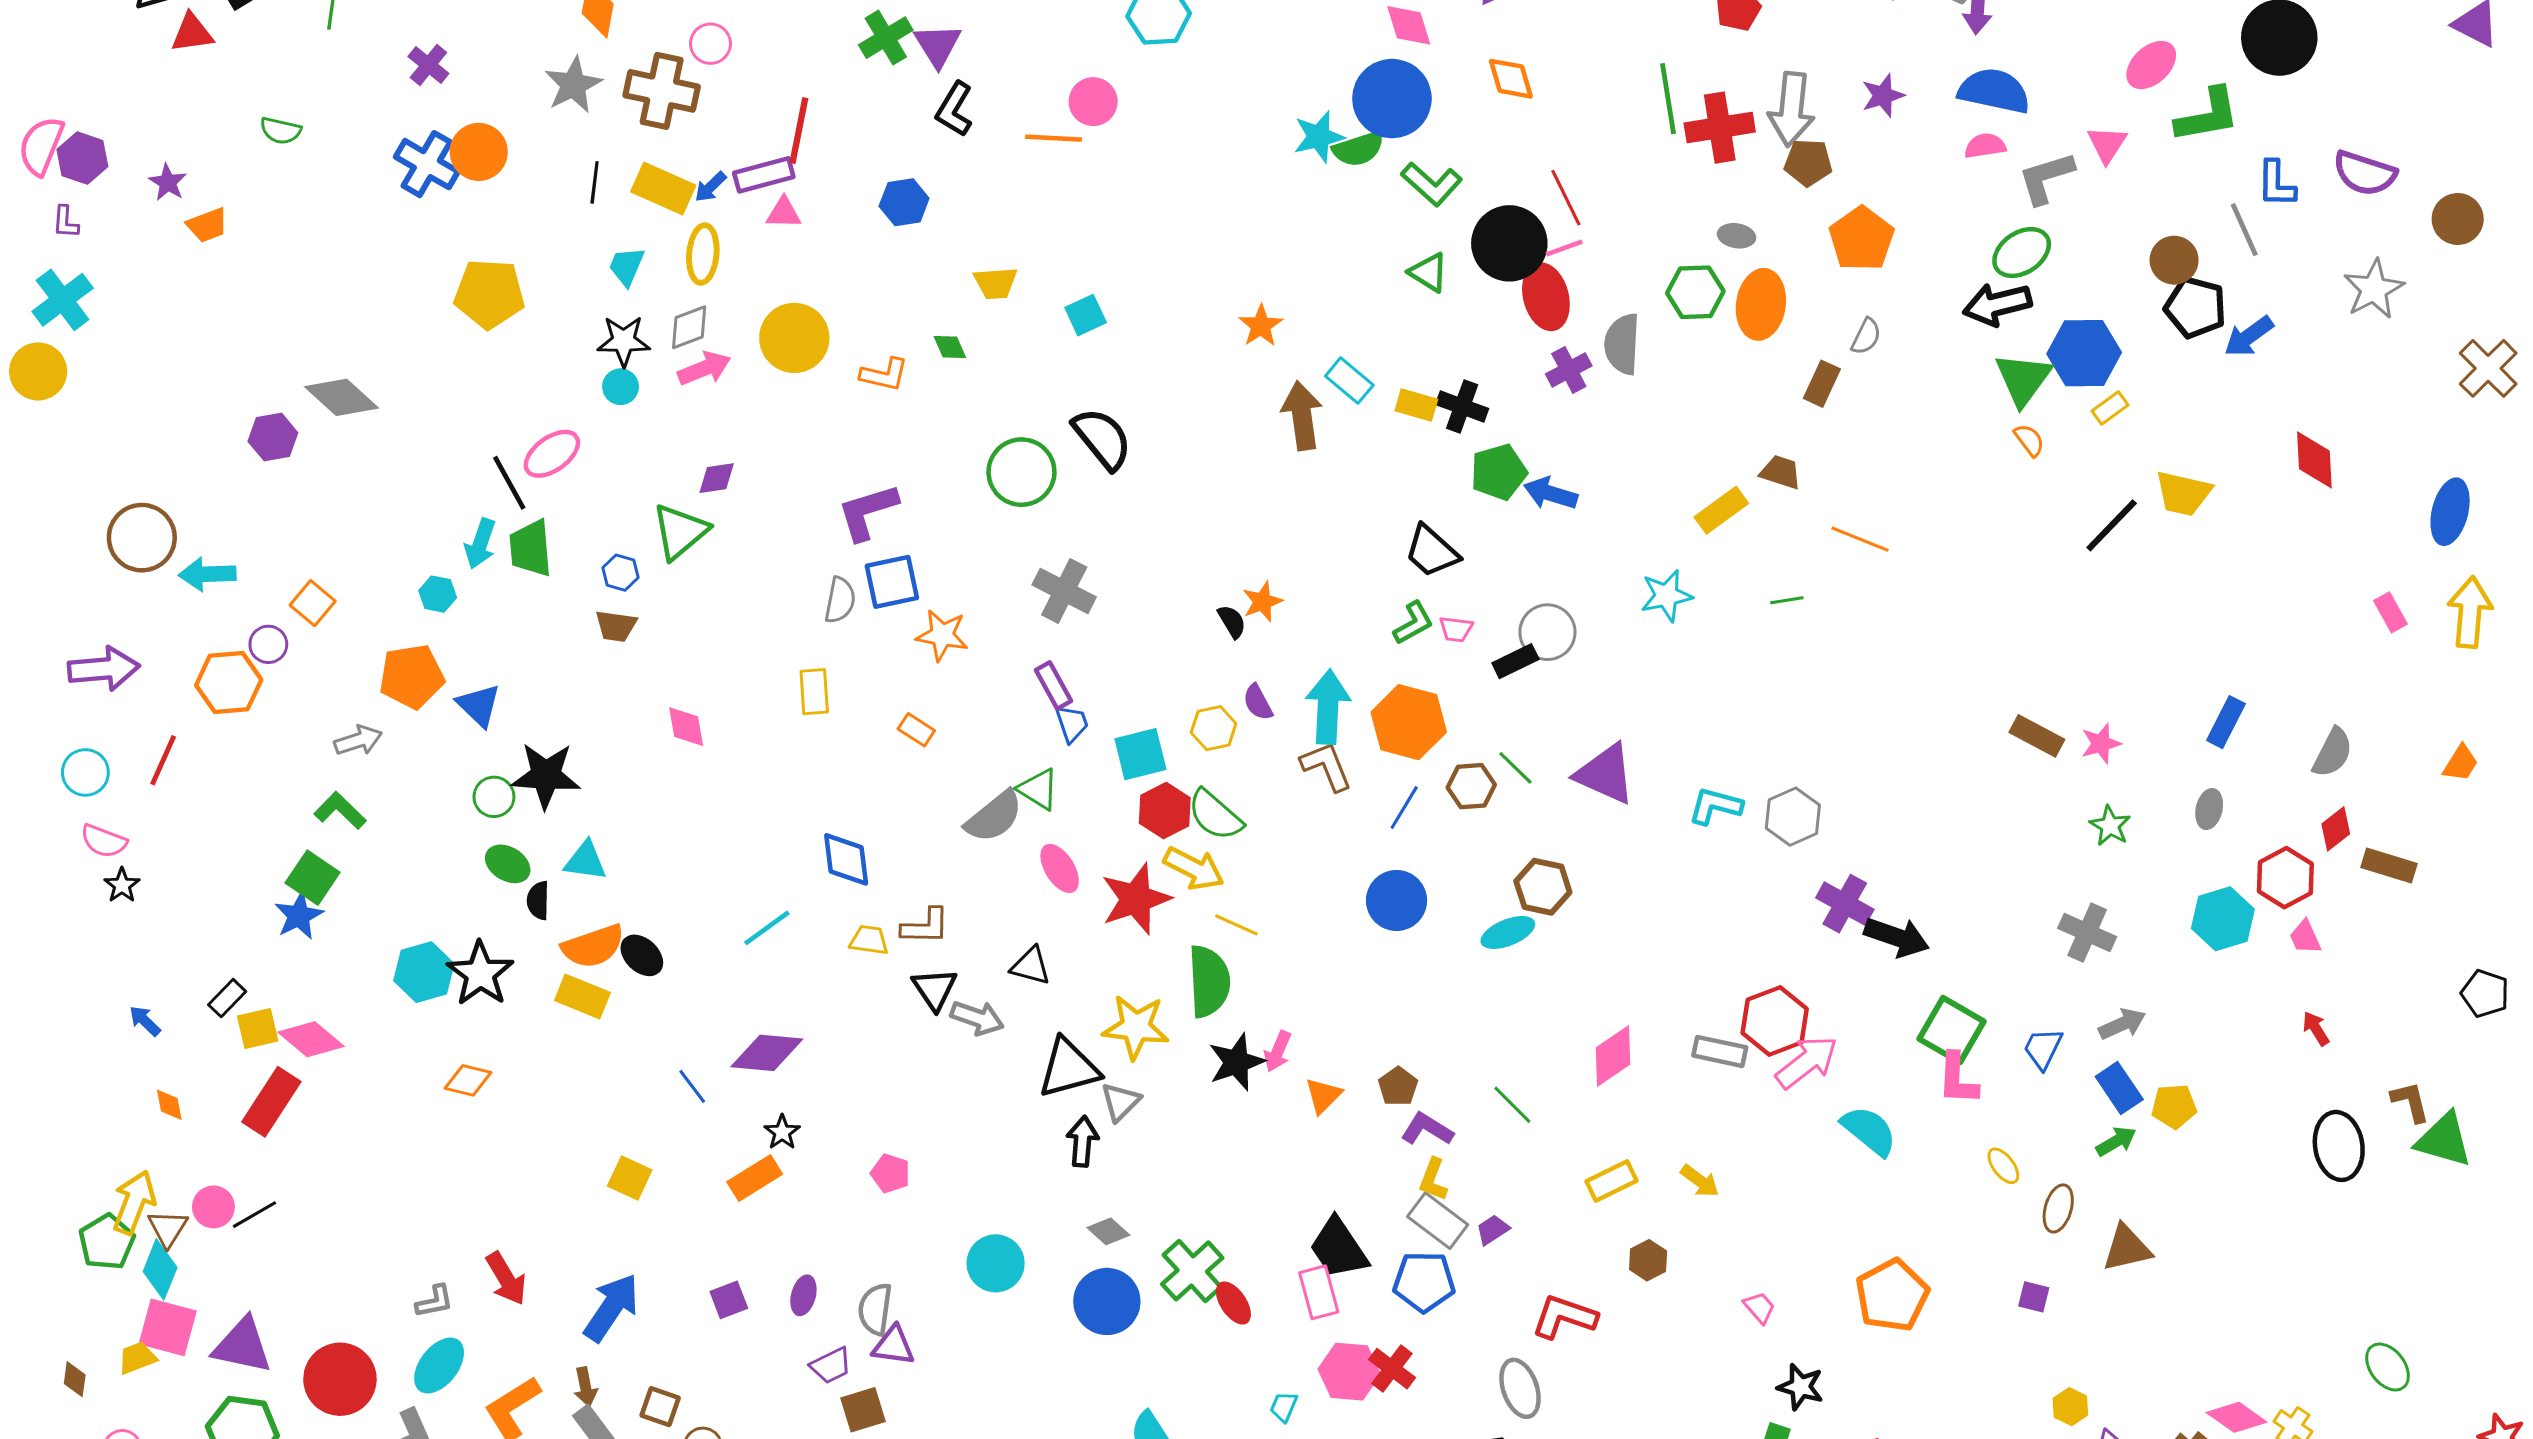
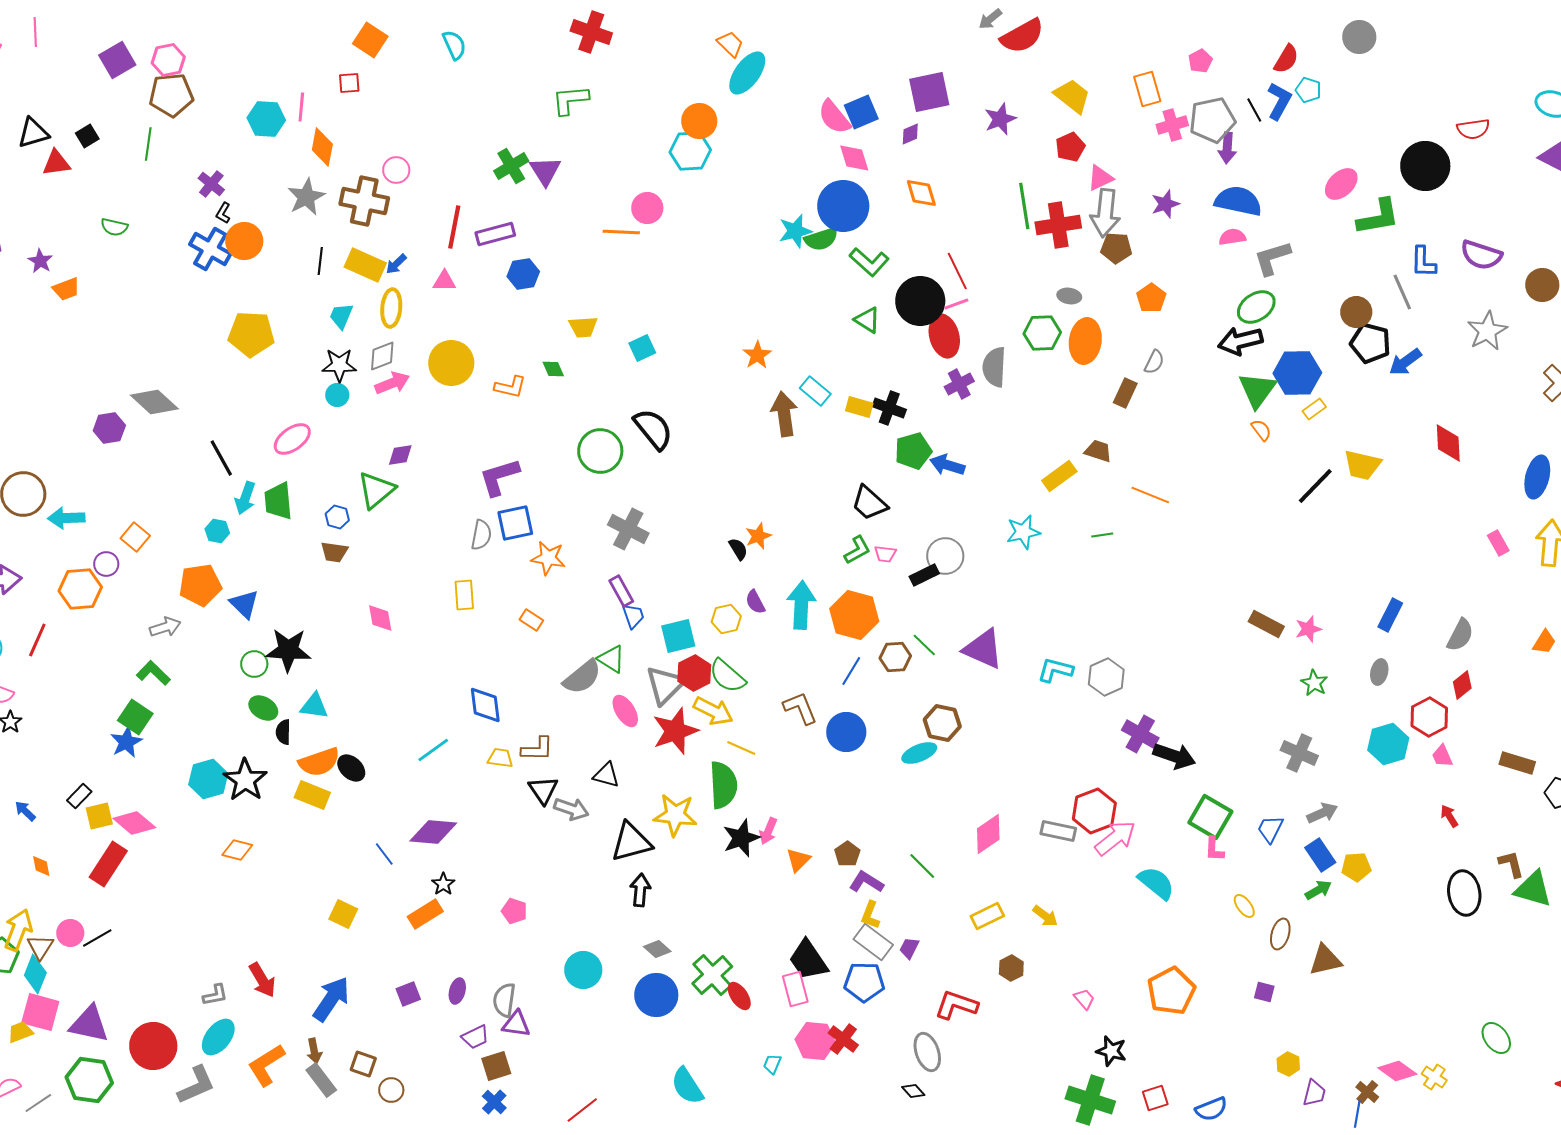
black L-shape: (954, 109) -> (223, 213), moved, size x0.6
pink triangle: (2107, 144) -> (1100, 178), moved, turned 32
purple rectangle: (764, 175) -> (495, 234), moved
orange pentagon: (1862, 239) -> (1151, 298), size x0.7
black line: (509, 483) -> (221, 458), moved
brown L-shape: (1326, 766) -> (800, 708), moved
brown rectangle: (2389, 865) -> (1517, 763), moved
pink L-shape: (1958, 1079) -> (1214, 849), size x0.7
gray triangle: (1121, 1102) -> (665, 685), moved, size x1.5
purple trapezoid: (1493, 1230) -> (909, 948), turned -30

